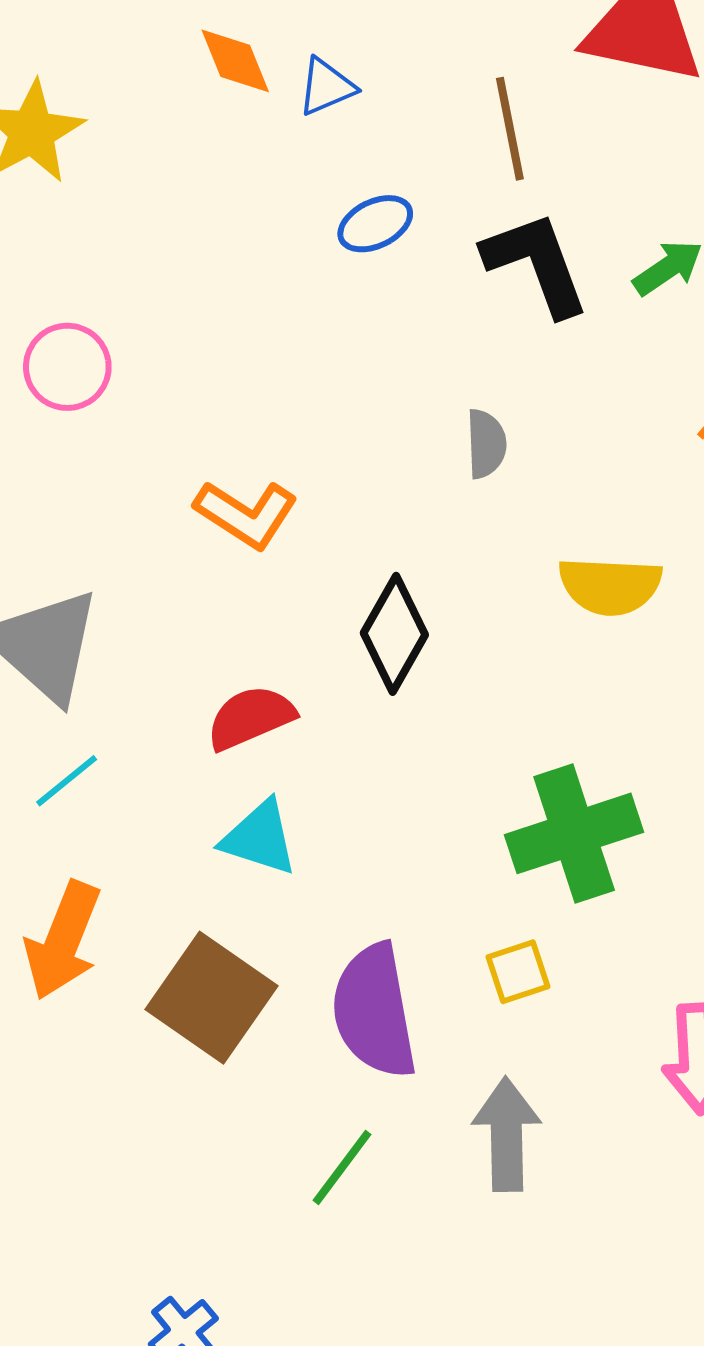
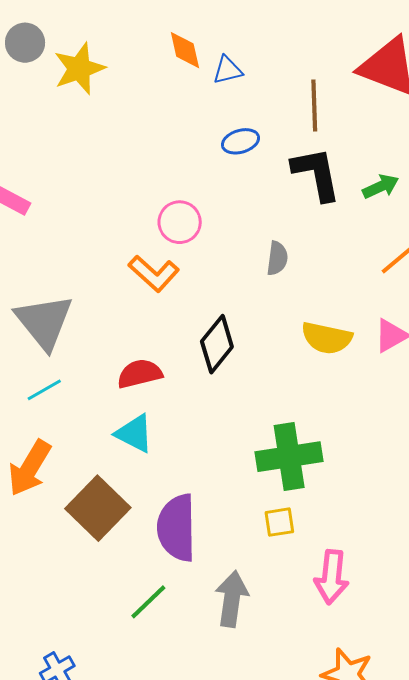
pink circle: (67, 367) -> (180, 222), moved
yellow square: (518, 972) -> (279, 522), moved

